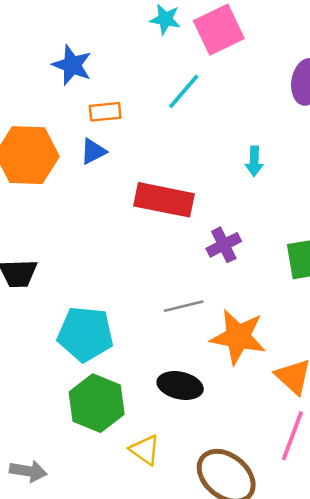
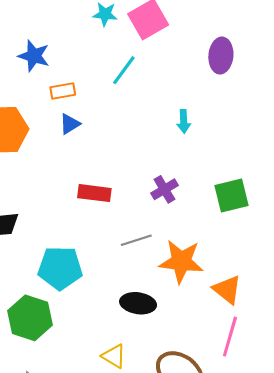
blue triangle: (93, 151) -> (70, 124), moved
red rectangle: (164, 200) -> (94, 193), moved, size x0.7
green hexagon: (97, 403) -> (30, 318), moved

